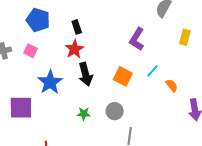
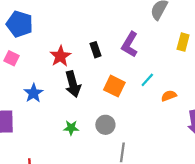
black rectangle: (77, 27) -> (96, 50), moved
blue star: (50, 82) -> (33, 93), size x0.7
orange semicircle: (172, 85) -> (169, 96), turned -72

